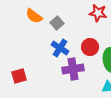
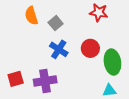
orange semicircle: (34, 16) -> (31, 16), turned 36
purple cross: (73, 69) -> (45, 81), moved

